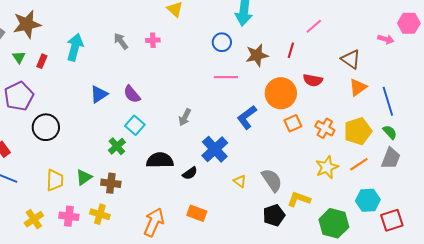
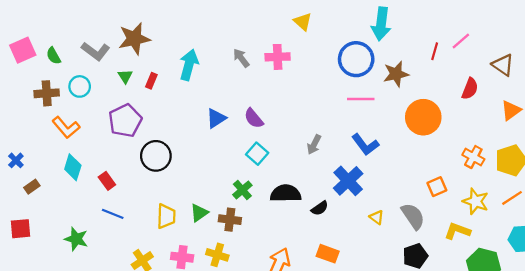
pink cross: (153, 40) -> (278, 57), size x1.5
blue circle: (222, 42) -> (356, 59), size x1.6
red line: (291, 50) -> (435, 51), moved
brown triangle: (351, 59) -> (503, 65), moved
red semicircle: (313, 80) -> (470, 89), moved, turned -78
blue L-shape: (247, 117) -> (365, 144), moved, turned -90
orange square: (293, 123) -> (437, 187), moved
green cross: (117, 146) -> (242, 190), moved
yellow star: (327, 167) -> (476, 201), turned -30
yellow L-shape: (299, 199) -> (457, 231), moved

